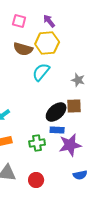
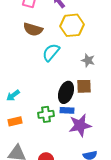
yellow hexagon: (47, 43) -> (72, 25), moved
black ellipse: (56, 112) -> (66, 92), turned -30
green cross: (37, 143) -> (46, 114), moved

